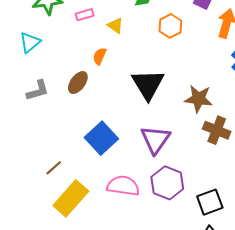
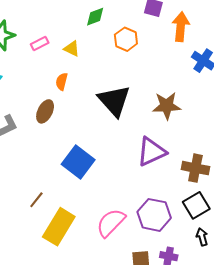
brown cross: (217, 130) -> (195, 168), moved
purple triangle: (155, 140) -> (151, 152), moved, turned 40
purple hexagon: (167, 183) -> (154, 215), moved
pink semicircle: (123, 186) -> (111, 223), moved, turned -44

